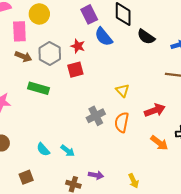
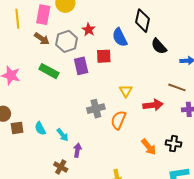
purple rectangle: (89, 14) -> (81, 66), moved
red star: (78, 46) -> (89, 30), moved
red square: (75, 70) -> (104, 56), moved
red arrow: (155, 110) -> (153, 105), moved
purple arrow: (96, 175) -> (77, 150), moved, turned -104
brown square: (26, 177) -> (17, 128), moved

